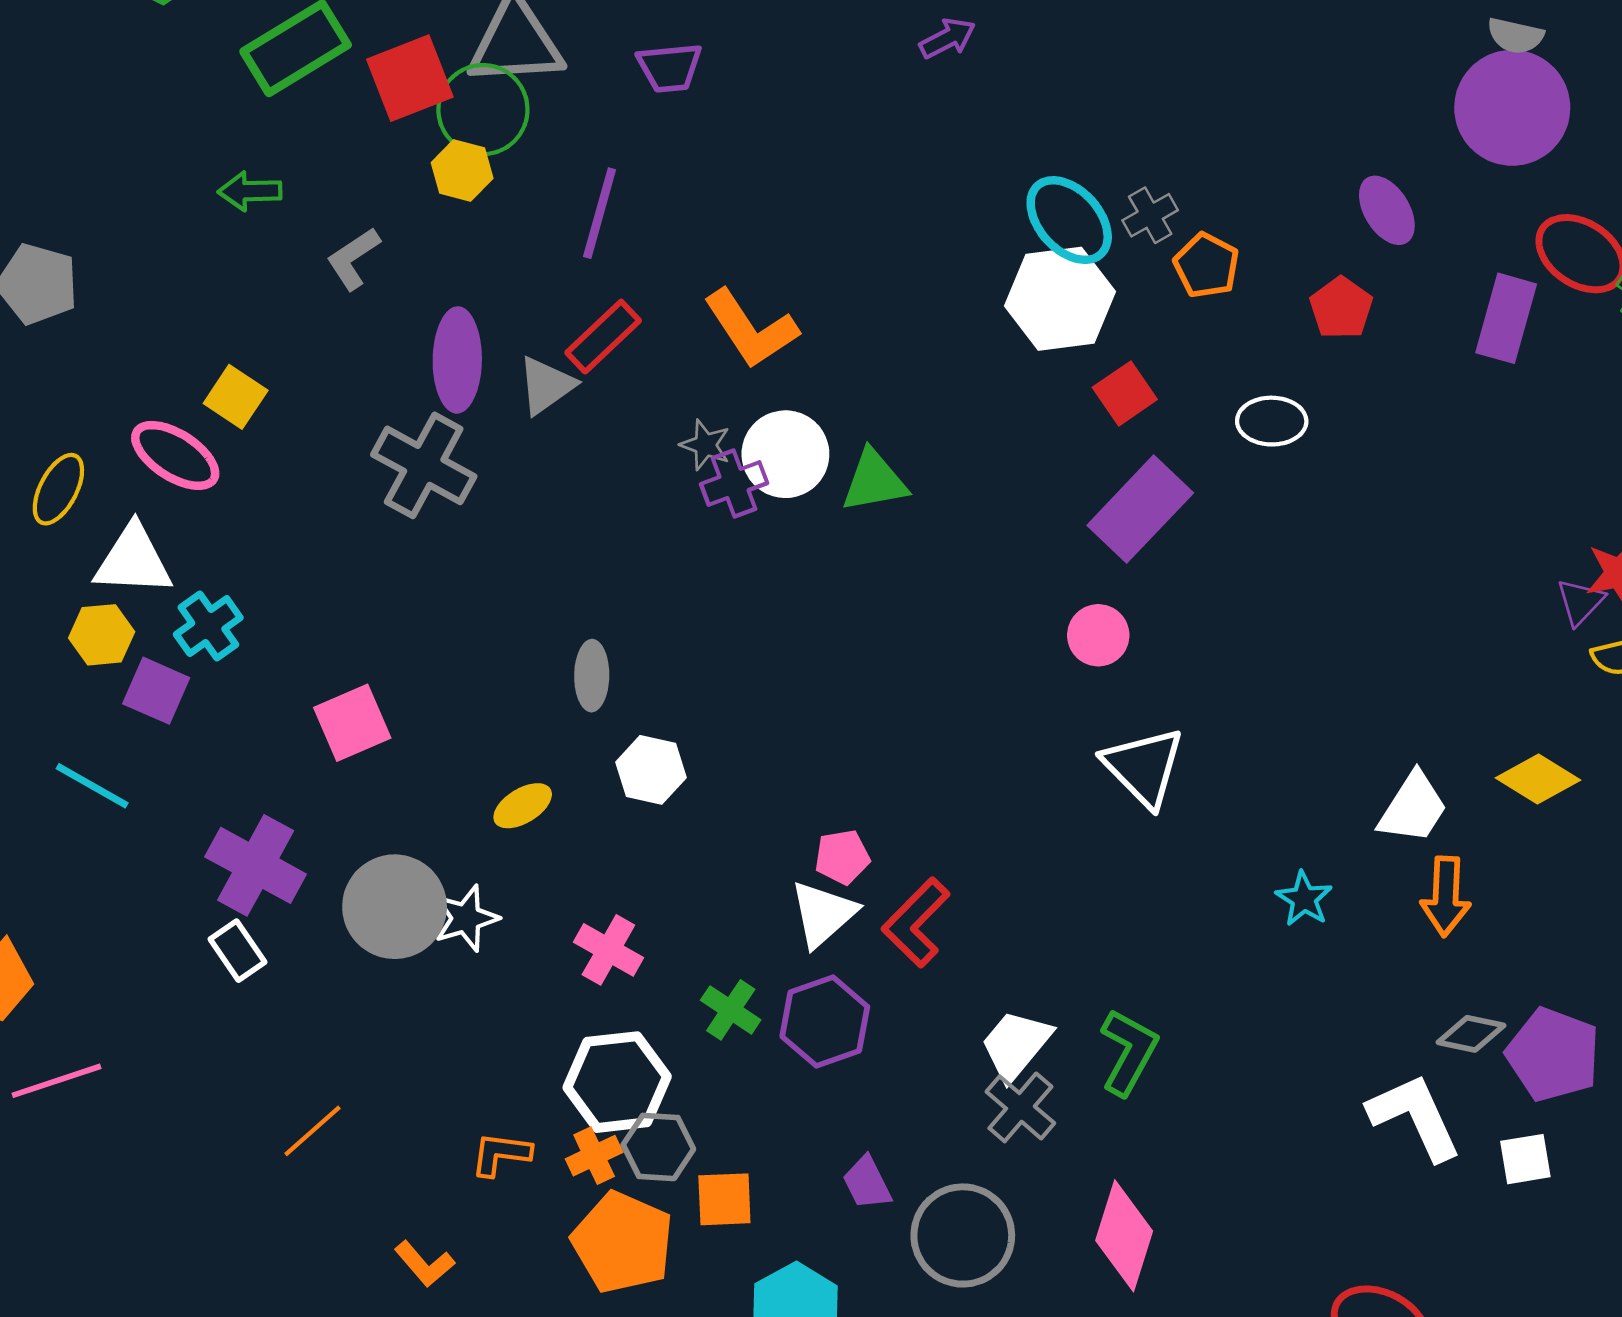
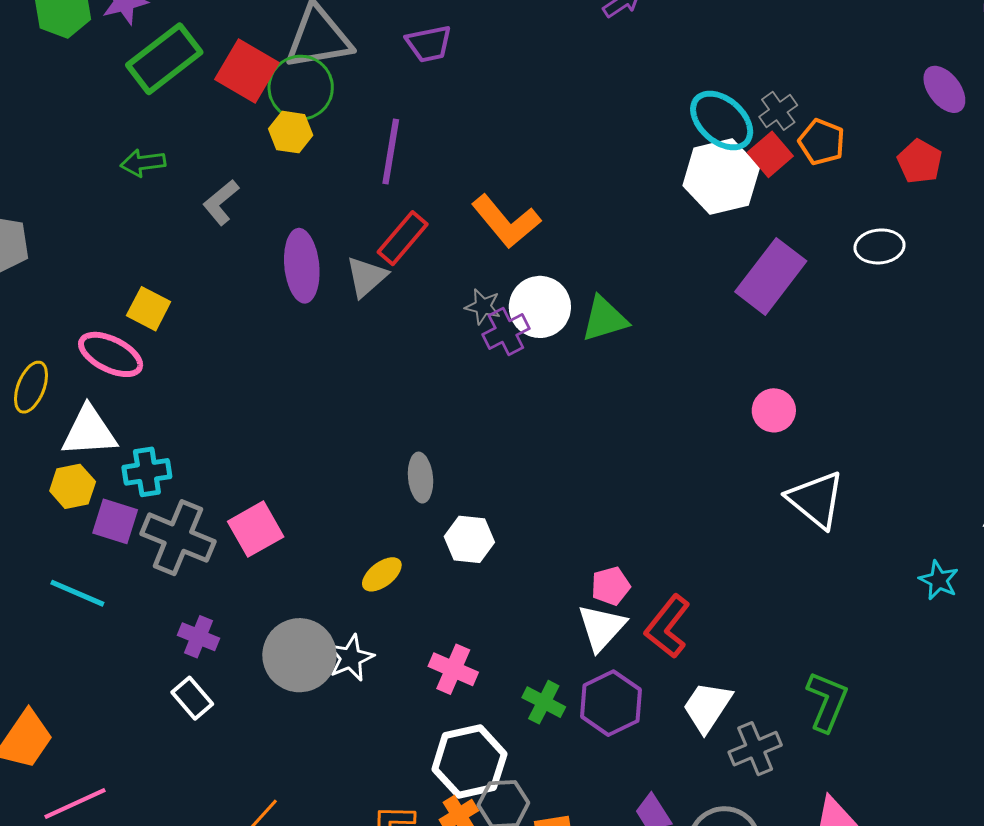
red square: (410, 78) -> (247, 71), turned -32
red square: (1125, 393) -> (770, 154), moved
gray cross: (424, 465) -> (178, 538), moved
purple rectangle: (1140, 509) -> (771, 276), moved
cyan cross: (208, 626) -> (147, 472), turned 33
purple cross: (256, 865) -> (198, 637), size x0.6
white trapezoid: (1016, 1045) -> (707, 707), moved
gray cross: (1020, 1107) -> (755, 749), turned 33

